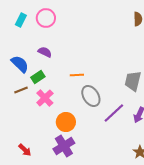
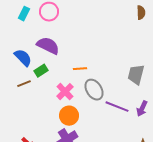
purple semicircle: (45, 52) -> (48, 46), size x1.6
pink cross: (45, 98) -> (65, 92), moved
purple line: (114, 113) -> (117, 107), turned 65

